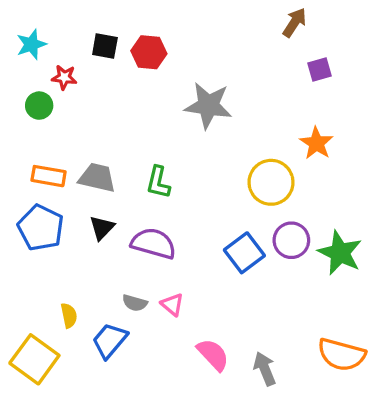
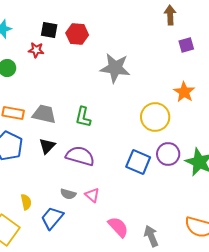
brown arrow: (295, 23) -> (170, 15), turned -36
red star: (64, 77) -> (36, 50), moved
blue square: (244, 253) -> (138, 162), turned -30

